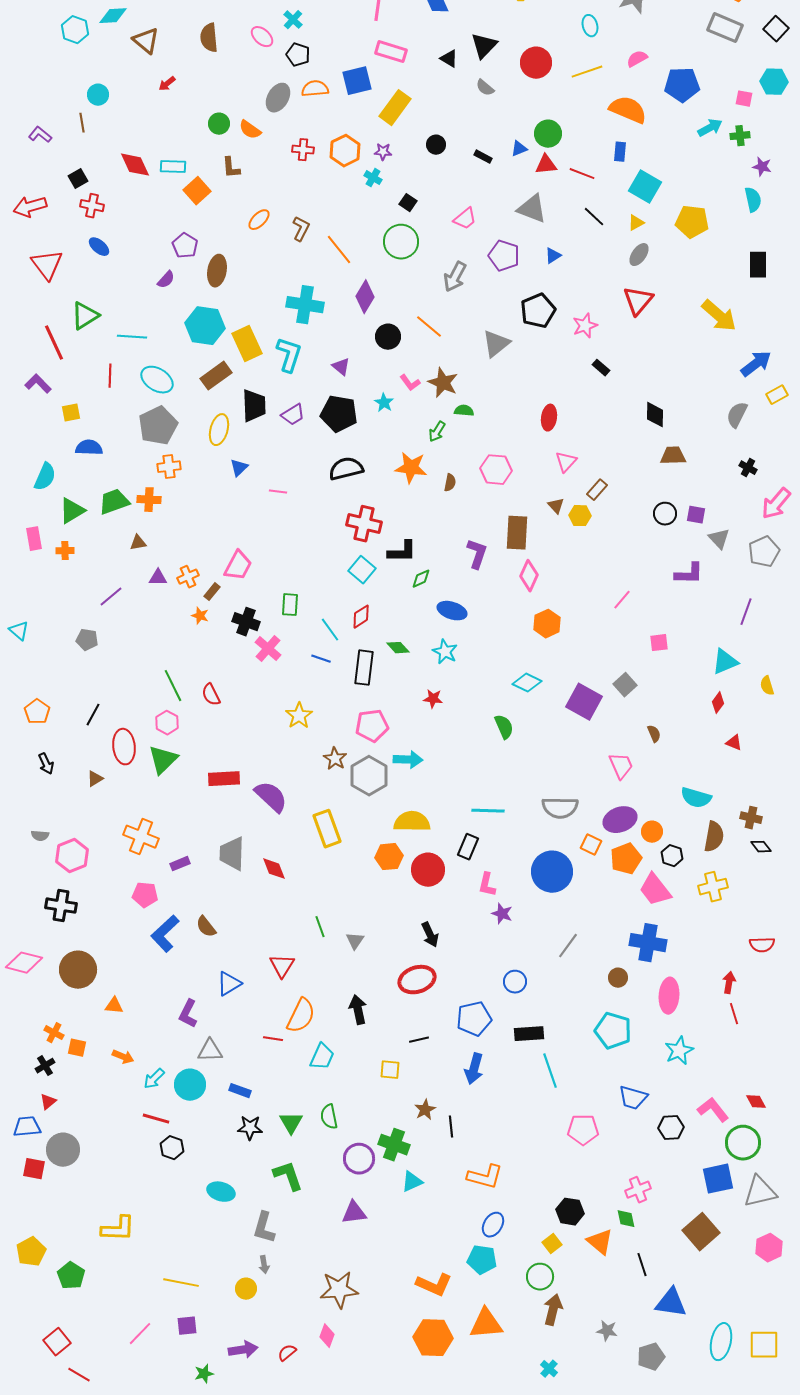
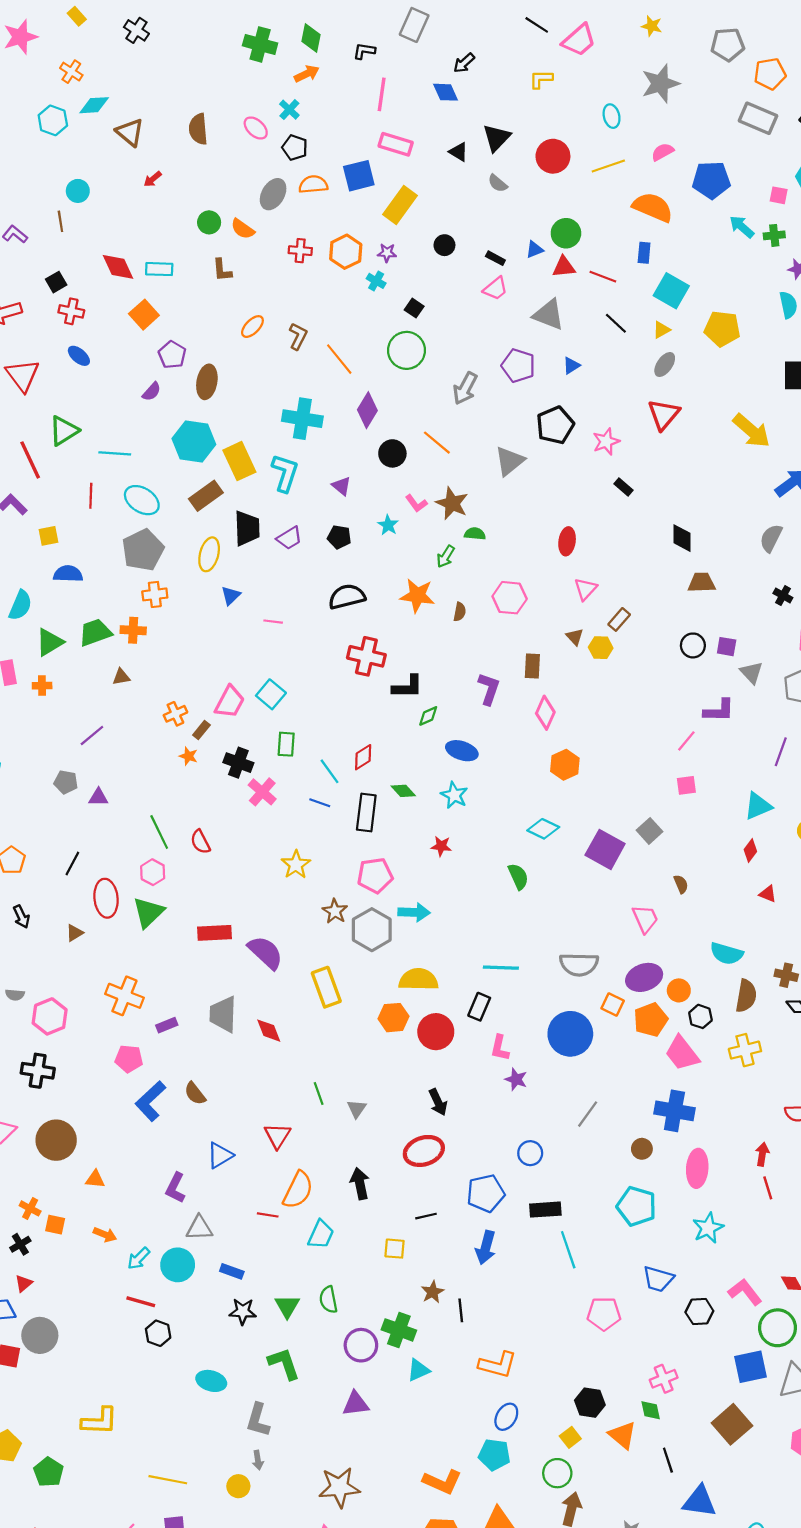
cyan arrow: (710, 128) -> (742, 227), turned -110
orange square: (197, 191) -> (144, 315), moved
pink trapezoid: (465, 219) -> (495, 289), moved
black pentagon: (339, 414) -> (339, 537), size x0.6
brown rectangle: (517, 533) -> (532, 666), size x0.7
cyan square: (362, 570) -> (271, 694), moved
purple triangle: (158, 578) -> (98, 797), moved
pink line: (622, 600) -> (686, 741), moved

